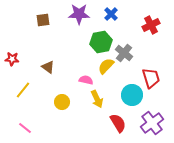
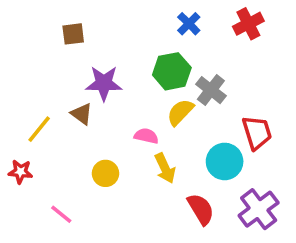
purple star: (79, 14) -> (104, 83), moved
red cross: (151, 25) -> (248, 24), moved
red star: (12, 59) -> (20, 172), moved
yellow line: (23, 90) -> (39, 129), moved
pink line: (25, 128) -> (61, 214), moved

